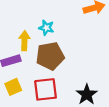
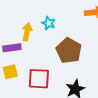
brown pentagon: (50, 56) -> (69, 51), moved, turned 30

